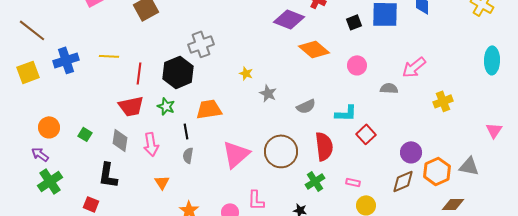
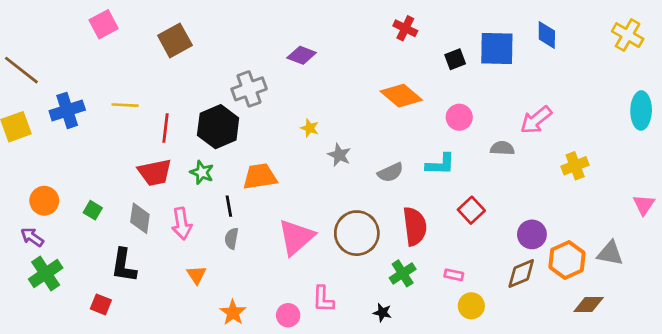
purple diamond: (289, 19) -> (302, 55), moved, size x0.7
cyan L-shape: (346, 113) -> (440, 164), moved

